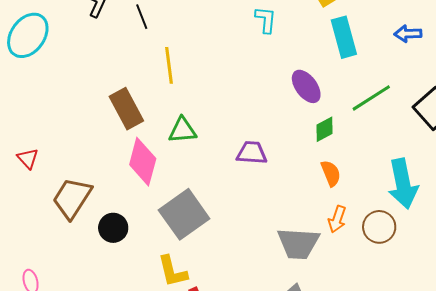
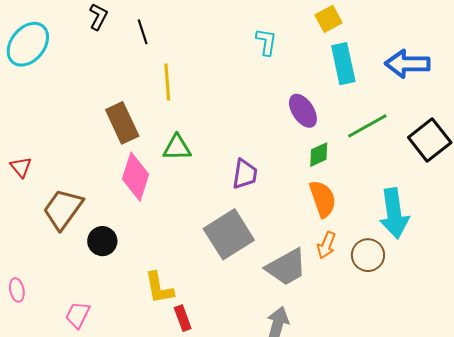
blue arrow: (408, 34) -> (407, 64), size x1.6
purple trapezoid: (252, 153) -> (245, 174), turned 92
orange semicircle: (331, 173) -> (323, 199), size x1.4
gray square: (184, 214) -> (229, 234), moved
gray trapezoid: (298, 243) -> (286, 267), turned -36

